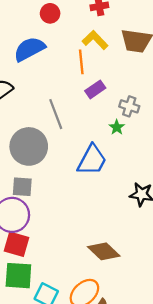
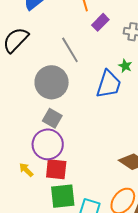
green star: (117, 127) -> (125, 66), moved
gray square: (22, 187) -> (52, 118), turned 36

